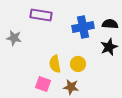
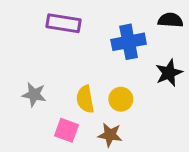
black semicircle: (110, 24) -> (170, 20), moved
gray star: (14, 38) -> (34, 95), moved

